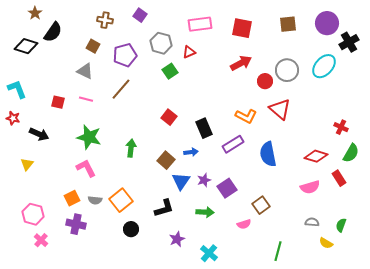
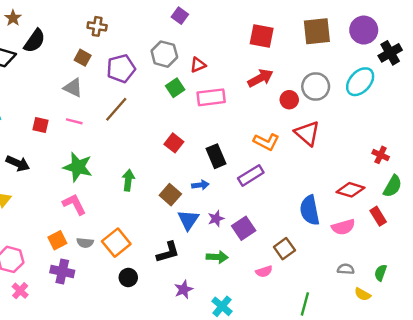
purple square: (140, 15) -> (180, 16), moved
pink rectangle: (200, 24) -> (211, 97), moved
brown square: (288, 24) -> (317, 31), size x1.4
blue semicircle: (268, 154) -> (310, 210), moved

